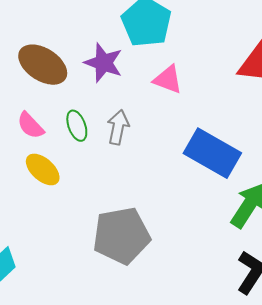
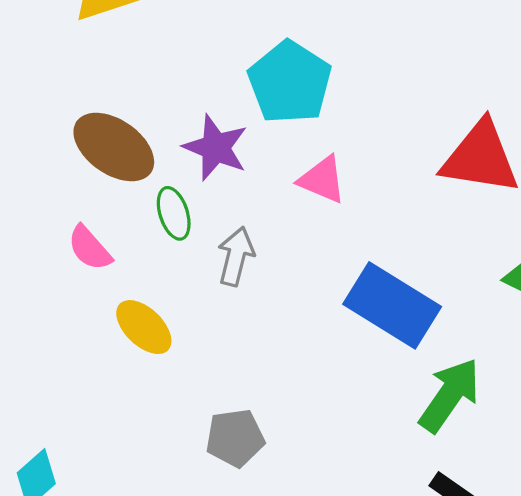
green ellipse: (77, 126) -> (174, 213), moved
yellow ellipse: (43, 169) -> (144, 327), moved
gray pentagon: (122, 236) -> (235, 438), size x0.6

